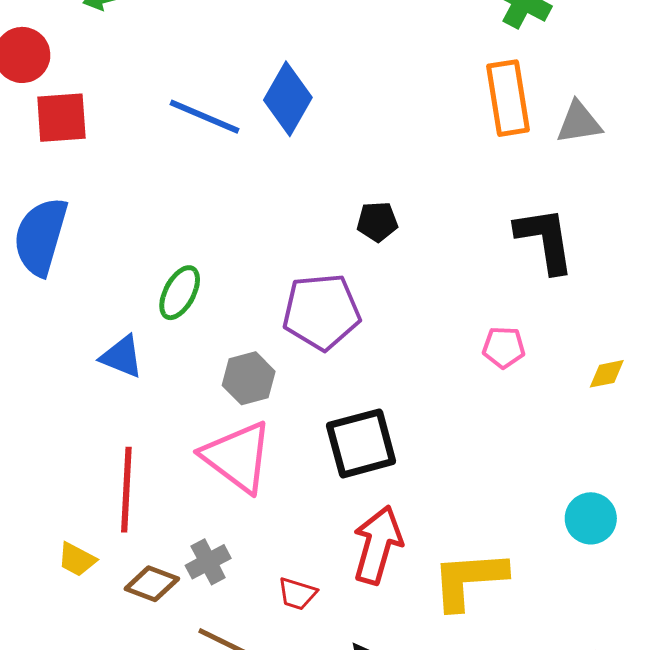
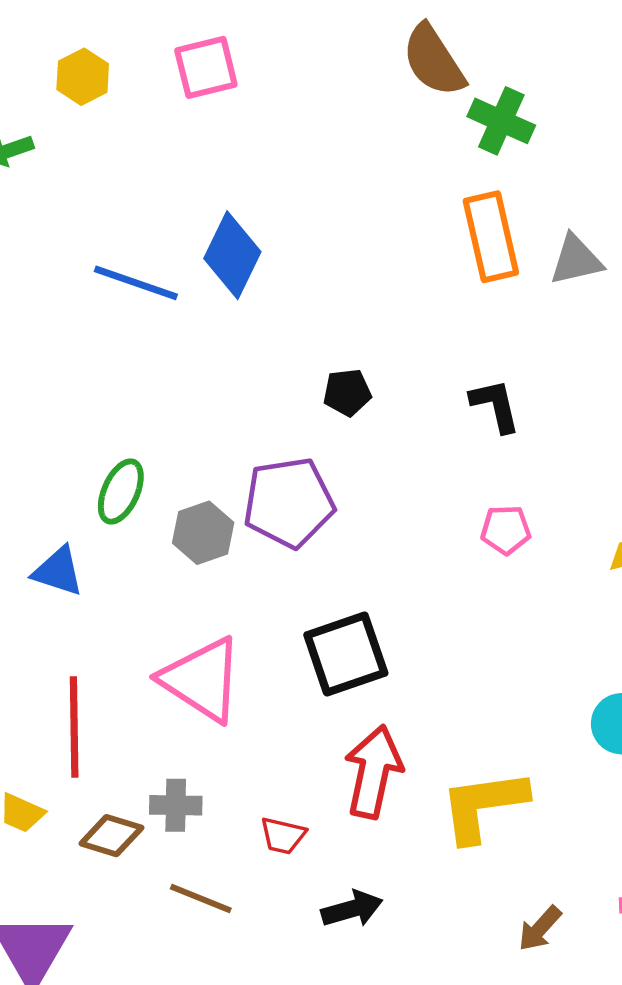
black L-shape: (545, 240) -> (495, 405), moved, size x0.7
gray hexagon: (249, 378) -> (203, 533), moved
gray cross: (208, 562) -> (176, 805), turned 33

